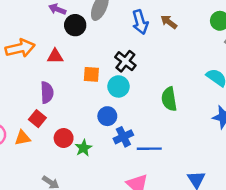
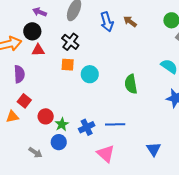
black circle: (75, 25) -> (32, 31), moved
black cross: (125, 61) -> (70, 42), moved
purple semicircle: (47, 92) -> (19, 74), moved
blue circle: (107, 116) -> (59, 142), moved
blue cross: (123, 137) -> (87, 127), moved

